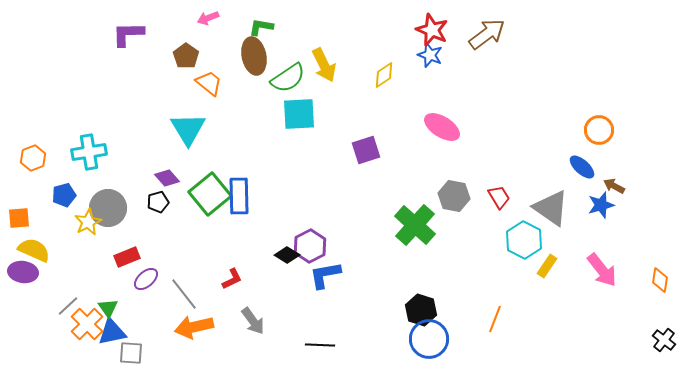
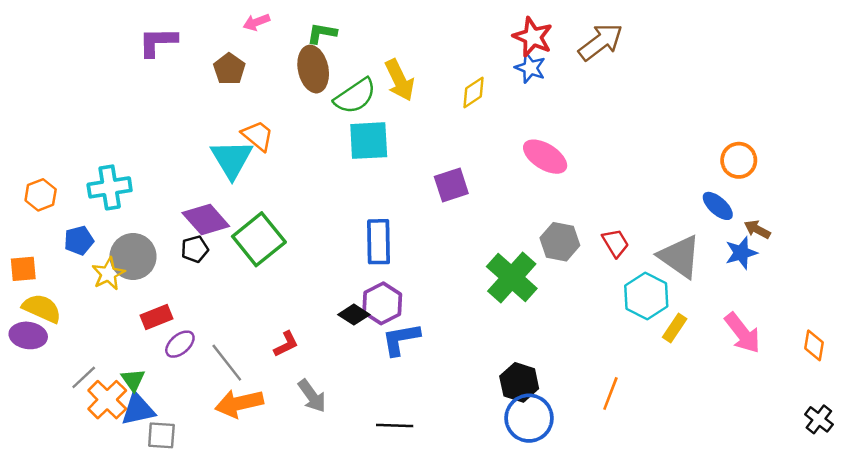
orange trapezoid: (209, 83) -> (258, 136), moved
purple diamond: (167, 178) -> (206, 220), size x1.5
blue rectangle: (239, 196) -> (379, 242), moved

